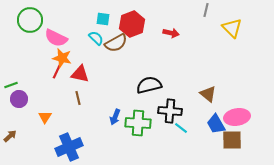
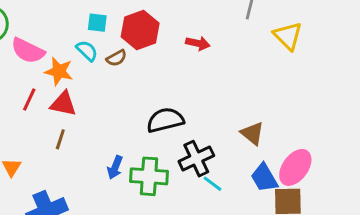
brown semicircle: (116, 43) -> (116, 58), size x0.6
orange star: (62, 58) -> (59, 71), moved
brown line: (78, 98) -> (60, 139), turned 32
black cross: (170, 111) -> (196, 159), turned -30
pink ellipse: (237, 117) -> (295, 167), turned -45

